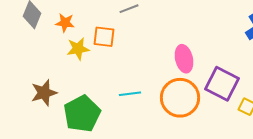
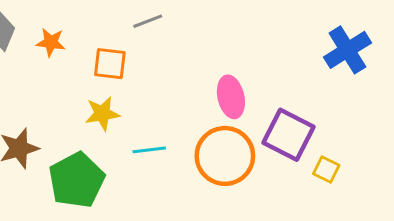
yellow star: (78, 49) -> (102, 114), moved

